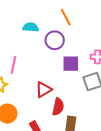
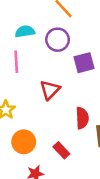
pink line: (13, 65) -> (16, 62), moved
red triangle: (44, 90) -> (50, 90), moved

